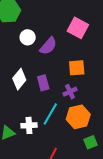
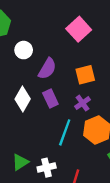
pink square: (78, 28) -> (79, 29), turned 30
purple semicircle: (48, 46) -> (47, 69), moved
white cross: (29, 125) -> (47, 168), moved

